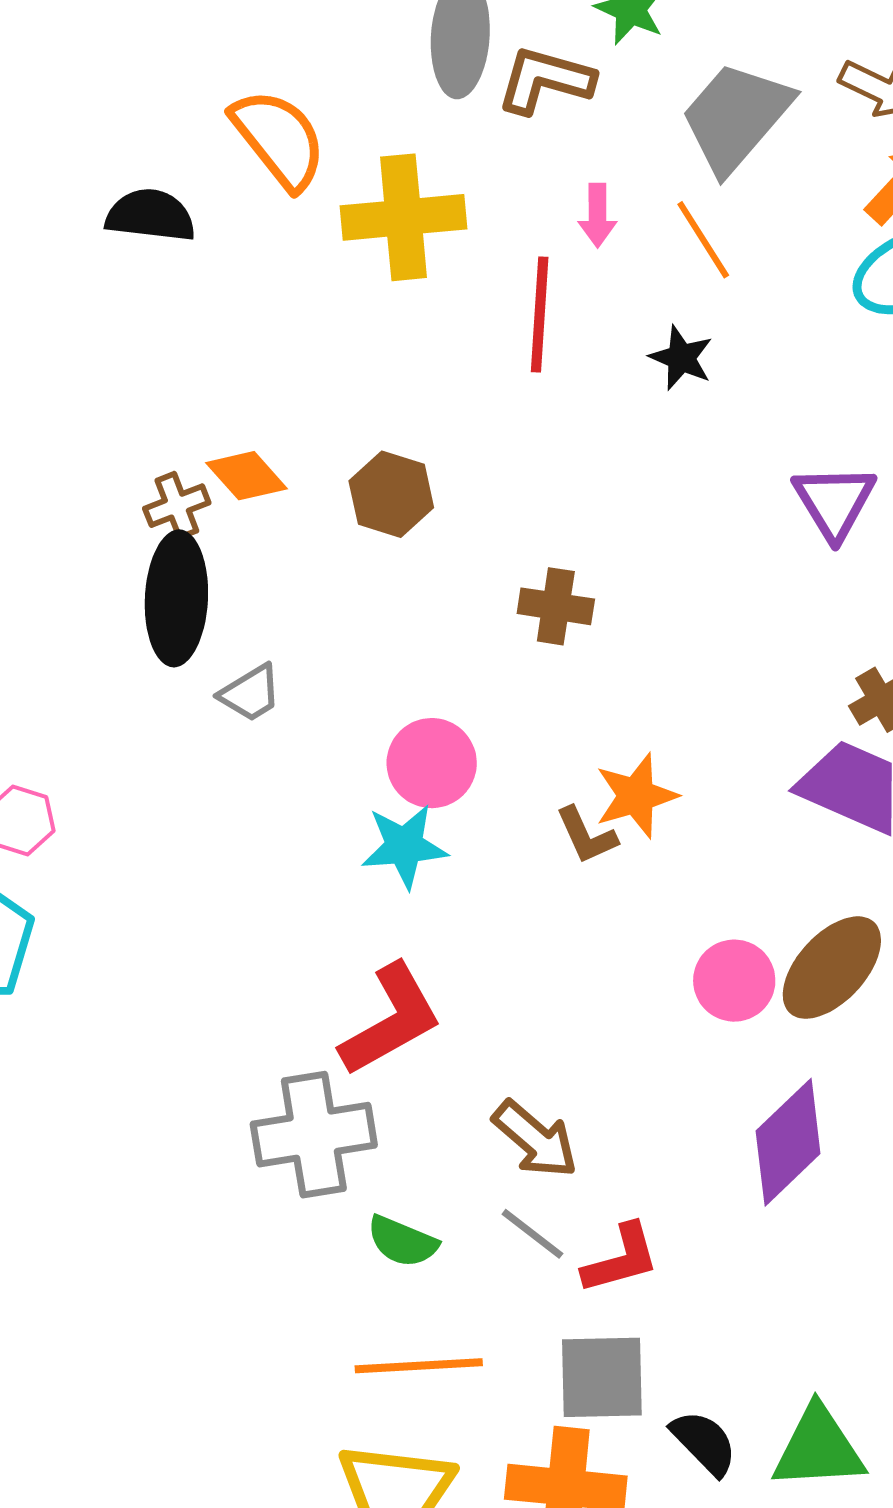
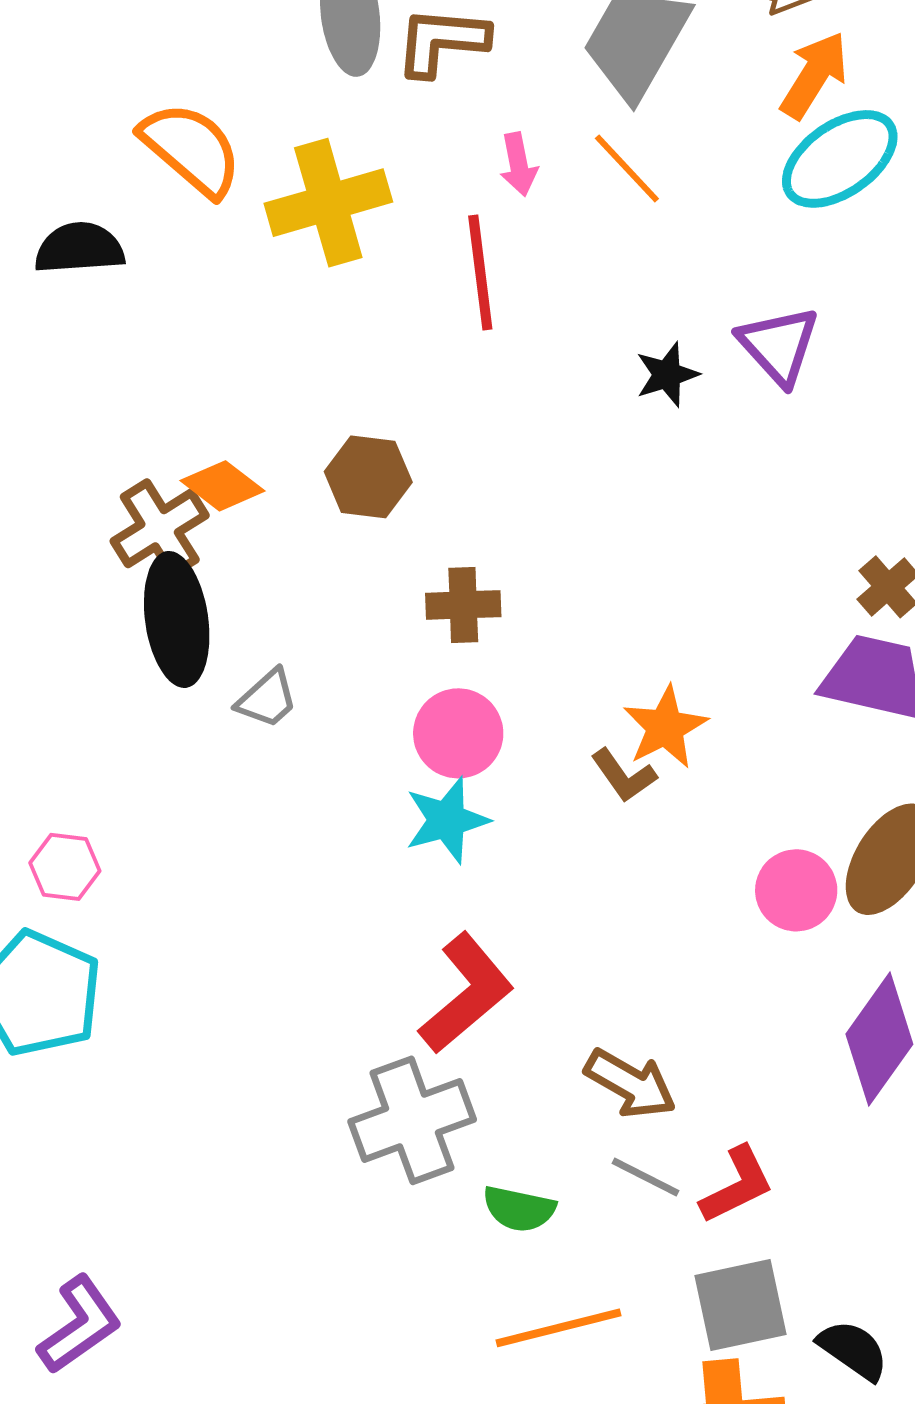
black star: (681, 358) -> (667, 375), moved, turned -30
purple triangle: (834, 502) -> (779, 345), moved
brown cross: (177, 506) -> (160, 528), size x1.5
brown cross: (556, 606) -> (463, 605), moved

